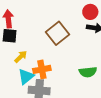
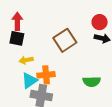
yellow arrow: (21, 57) -> (26, 60), turned -152

